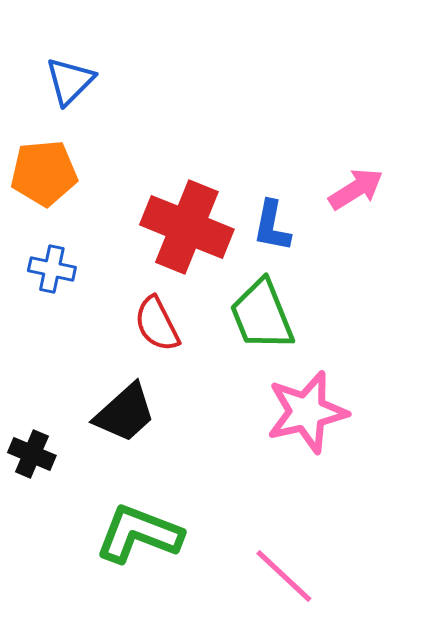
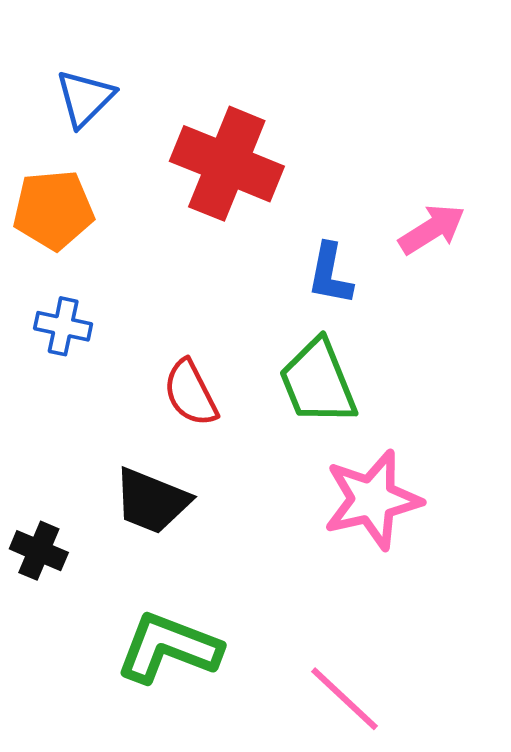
red cross: (187, 227) -> (227, 164), moved
black trapezoid: (125, 413) -> (152, 501), turned 64

